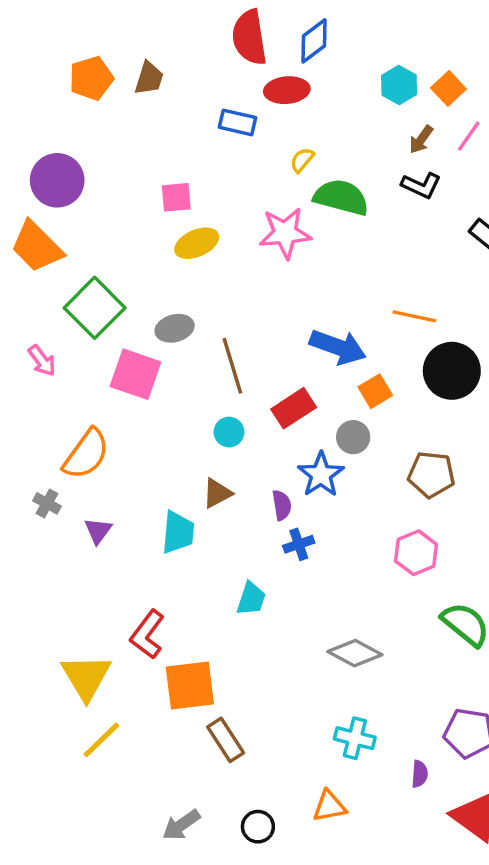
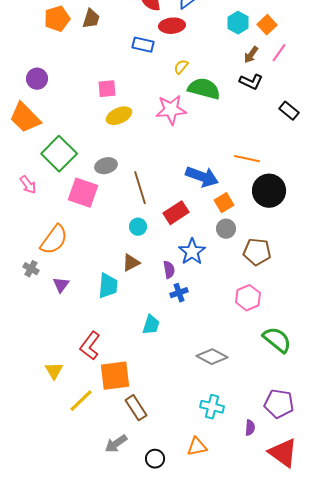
purple circle: (57, 180) -> (37, 79), size x0.7
gray circle: (353, 437) -> (226, 229), moved
yellow triangle: (86, 677) -> (54, 371), size x0.6
yellow line: (101, 740) -> (81, 401), moved
gray arrow: (181, 825) -> (116, 444), moved

